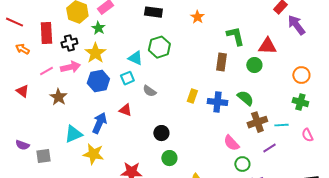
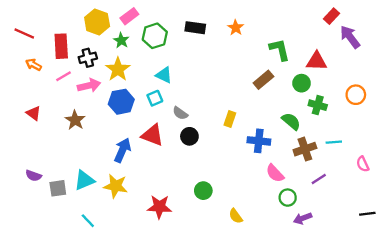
black rectangle: (153, 12) -> (195, 28), moved
green hexagon: (159, 47) -> (155, 36), moved
brown rectangle: (221, 62) -> (263, 80), turned 42
pink line: (46, 71) -> (64, 76), moved
blue cross: (217, 102) -> (259, 141), moved
green cross: (300, 102) -> (318, 105), moved
red triangle: (125, 110) -> (152, 135), size x1.5
cyan line: (281, 125) -> (334, 142), moved
black circle: (161, 133) -> (189, 136), moved
cyan triangle: (73, 134) -> (84, 180), moved

